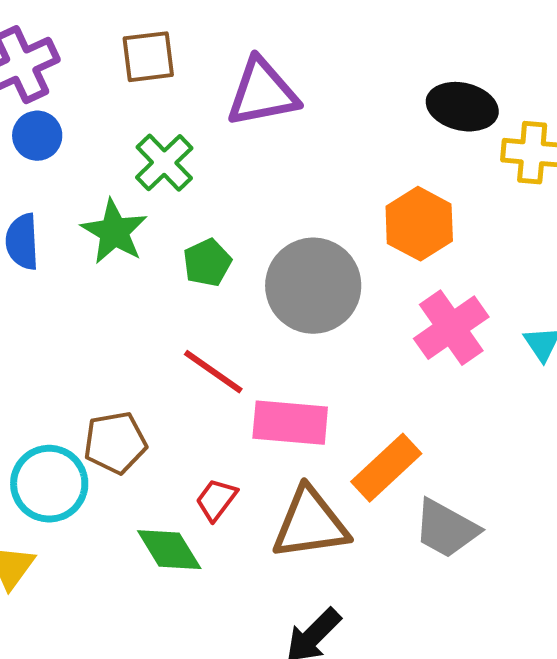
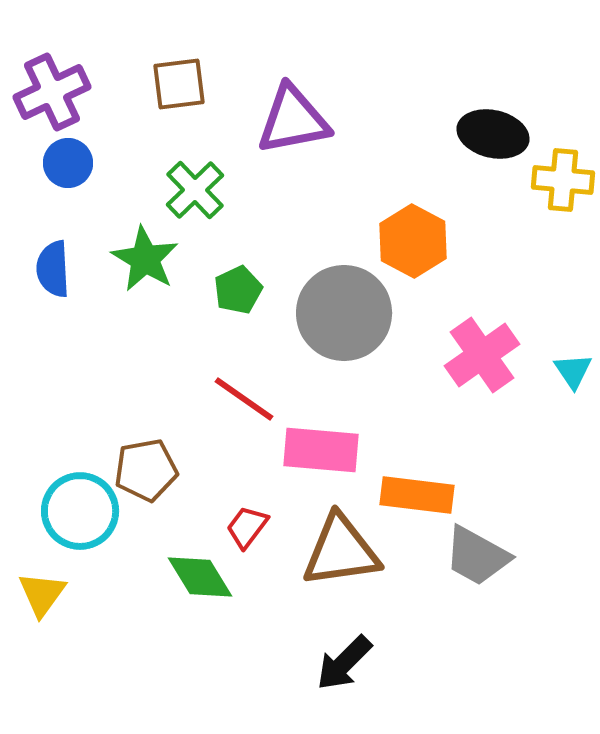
orange hexagon: (419, 224) -> (413, 241), moved
orange rectangle: (386, 468) -> (417, 495), turned 50

